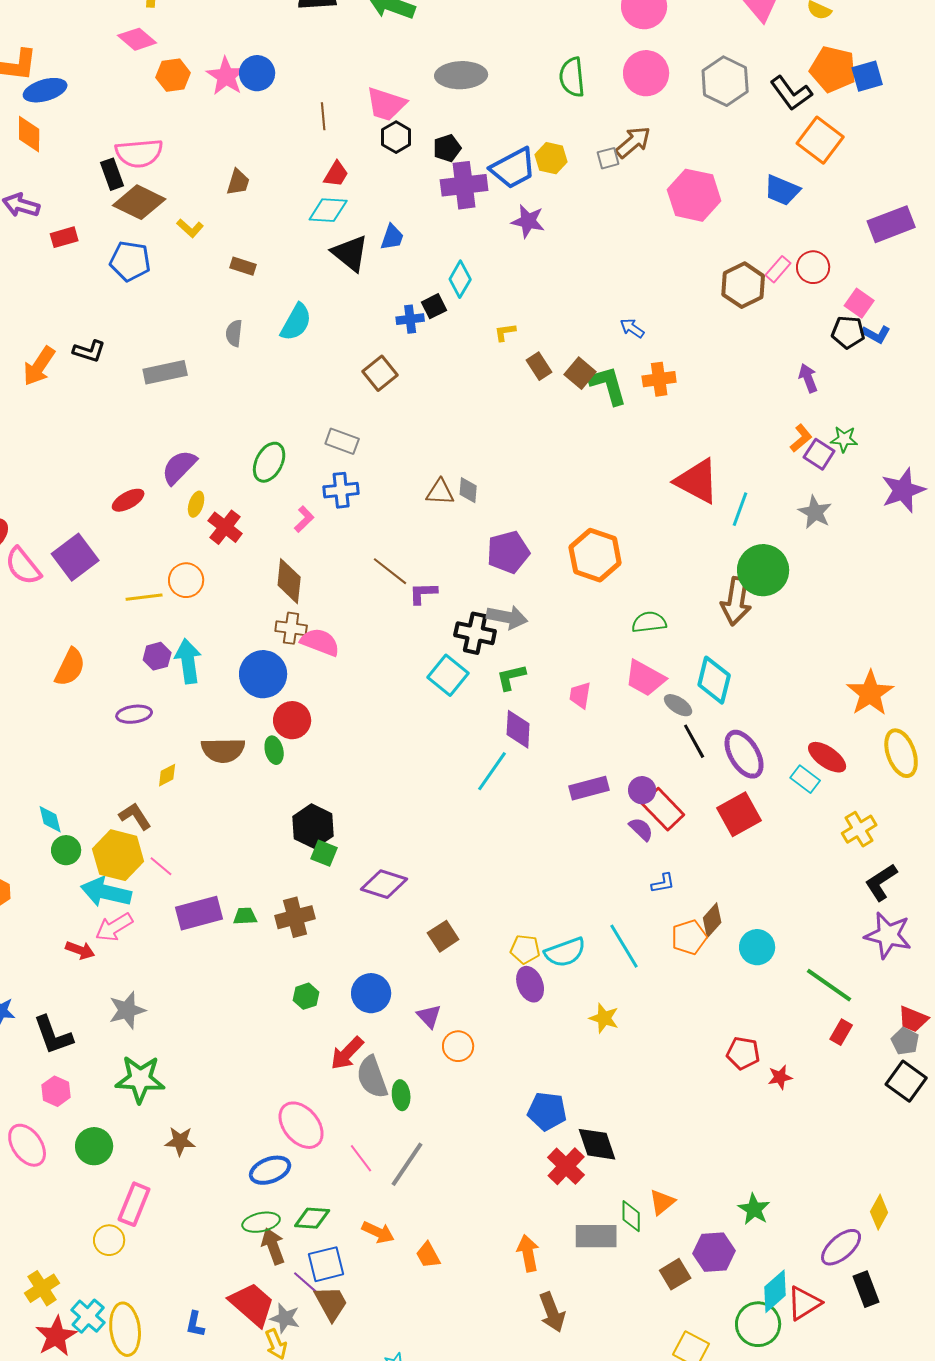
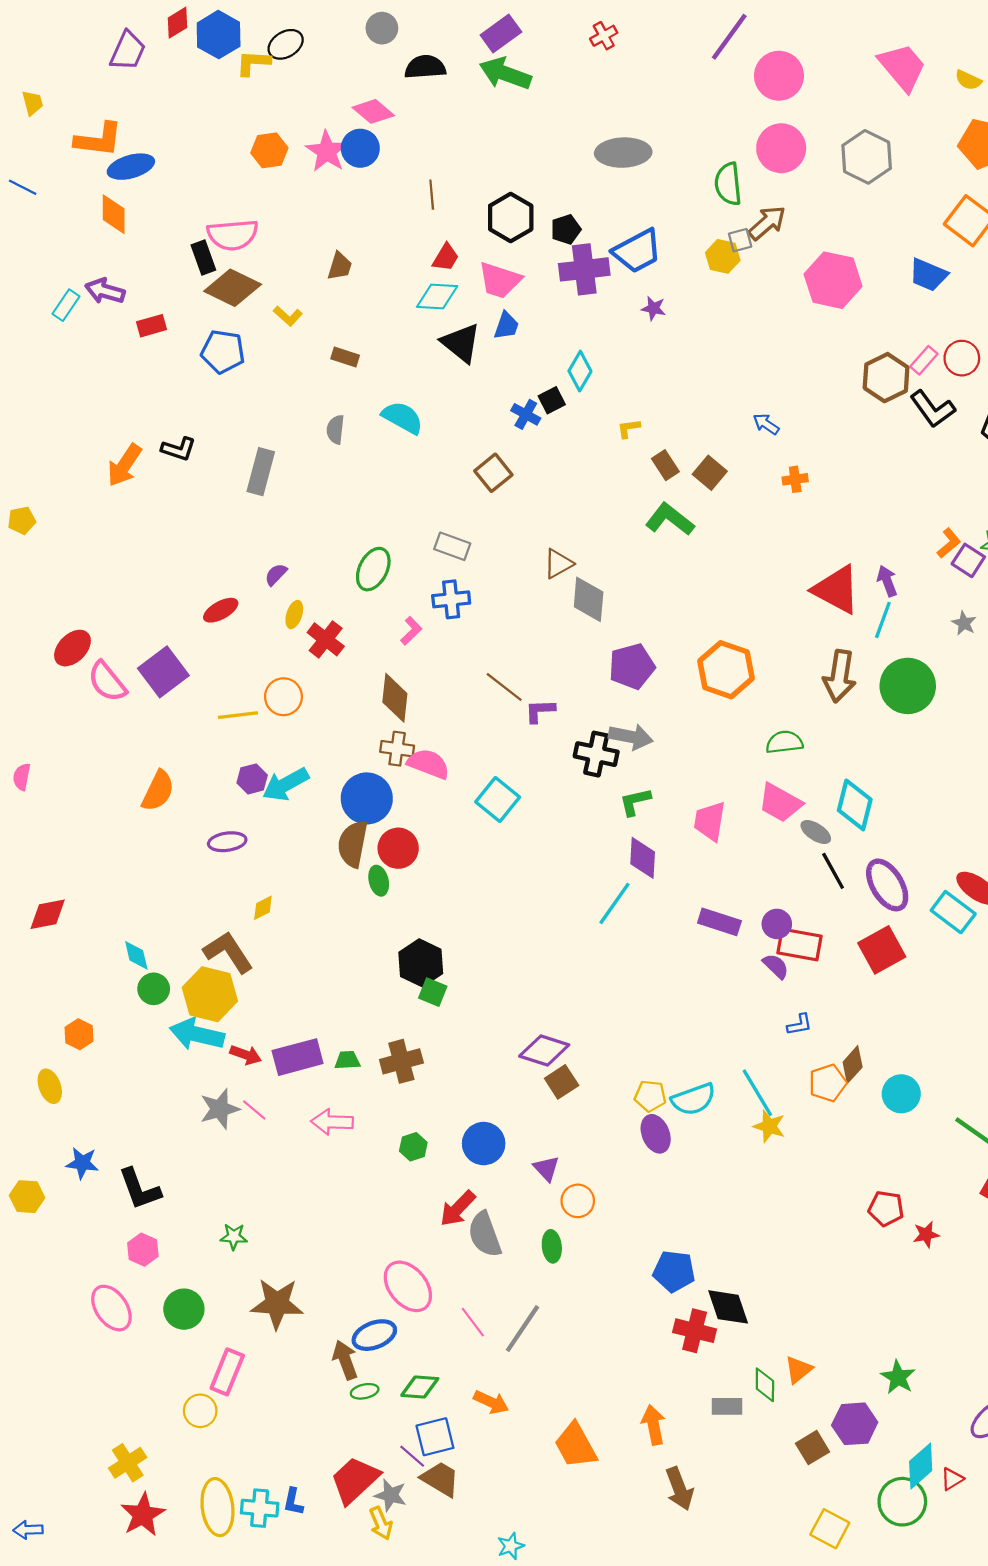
pink diamond: (137, 39) -> (373, 111), moved
gray ellipse: (461, 75) -> (623, 153), moved
green semicircle: (572, 77) -> (728, 184), moved
black L-shape: (791, 93) -> (933, 409), moved
pink trapezoid: (386, 104) -> (500, 280), moved
black hexagon: (396, 137) -> (511, 217), size x1.4
yellow hexagon: (551, 158) -> (723, 256), moved
purple star: (528, 221) -> (653, 308), size x0.7
blue cross: (410, 319) -> (526, 414), turned 36
cyan semicircle: (296, 322) -> (402, 418), turned -90
gray rectangle: (165, 372) -> (261, 472), turned -63
purple arrow: (808, 378) -> (887, 581), moved
orange cross: (659, 379) -> (795, 479), size x0.7
green L-shape: (608, 385) -> (670, 519), moved, turned -36
purple semicircle: (179, 467) -> (276, 574), size x0.6
gray diamond: (468, 490) -> (589, 599), size x1.6
brown triangle: (440, 492) -> (558, 564), moved, turned -32
gray star: (815, 512) -> (964, 623), size x0.7
brown arrow: (736, 601) -> (840, 676), moved
cyan arrow: (188, 661) -> (286, 784), turned -111
cyan square: (448, 675) -> (498, 800), moved
pink trapezoid: (580, 695) -> (710, 821), size x1.4
brown semicircle: (223, 750) -> (353, 844), moved, turned 102
cyan rectangle: (805, 779) -> (953, 912), size x1.4
purple rectangle: (589, 788) -> (719, 922), turned 33
red rectangle: (663, 809) -> (800, 944), turned -36
brown L-shape: (135, 816) -> (228, 952), size x1.4
pink line: (161, 866) -> (254, 1110), moved
purple diamond: (384, 884) -> (544, 1051), moved
pink arrow: (114, 927) -> (332, 1122), moved, turned 33
red arrow: (80, 950) -> (246, 1055), moved
gray star: (127, 1010) -> (220, 1109), moved
yellow star: (604, 1018) -> (769, 1126), moved
green star: (140, 1079) -> (234, 1237), size x0.5
green ellipse: (401, 1095) -> (552, 1246), moved
brown star: (180, 1141) -> (277, 1304), size x1.6
red cross: (566, 1166) -> (695, 1331), turned -30
green ellipse: (261, 1222) -> (365, 1391), size x0.7
gray rectangle: (596, 1236) -> (727, 1406), size x0.7
brown arrow: (273, 1246) -> (345, 1360), moved
orange trapezoid: (428, 1255) -> (576, 1445), moved, size x1.6
brown trapezoid: (331, 1303) -> (440, 1479), turned -30
red triangle: (804, 1303) -> (952, 1479), size x0.6
red trapezoid: (252, 1304) -> (355, 1480), turned -84
cyan cross: (88, 1316) -> (260, 1508), moved, turned -36

